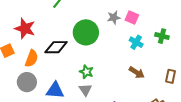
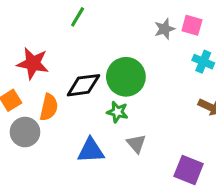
green circle: (86, 32) -> (126, 77), moved
green star: (86, 72) -> (117, 112), moved
gray circle: (27, 82) -> (25, 132), moved

